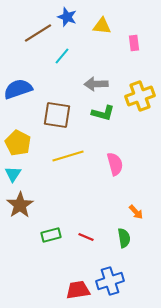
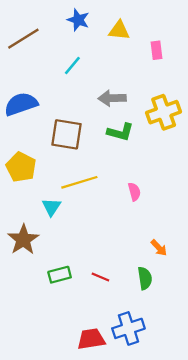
brown line: (38, 33) -> (23, 39), moved
pink semicircle: (115, 164) -> (134, 192), size x0.7
cyan triangle: (13, 174) -> (51, 207), moved

